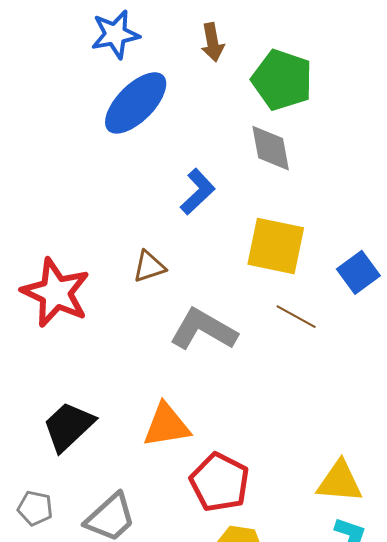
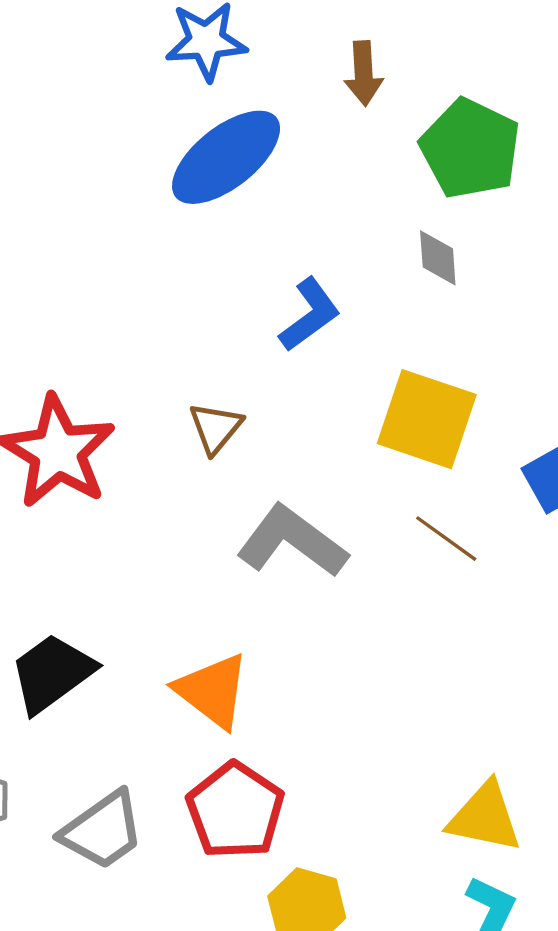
gray diamond: (271, 148) -> (438, 258), size x0.7
brown triangle: (149, 267) -> (216, 428), turned -39
orange triangle: (166, 425) -> (213, 691), turned 40
red pentagon: (220, 482) -> (235, 811), moved

